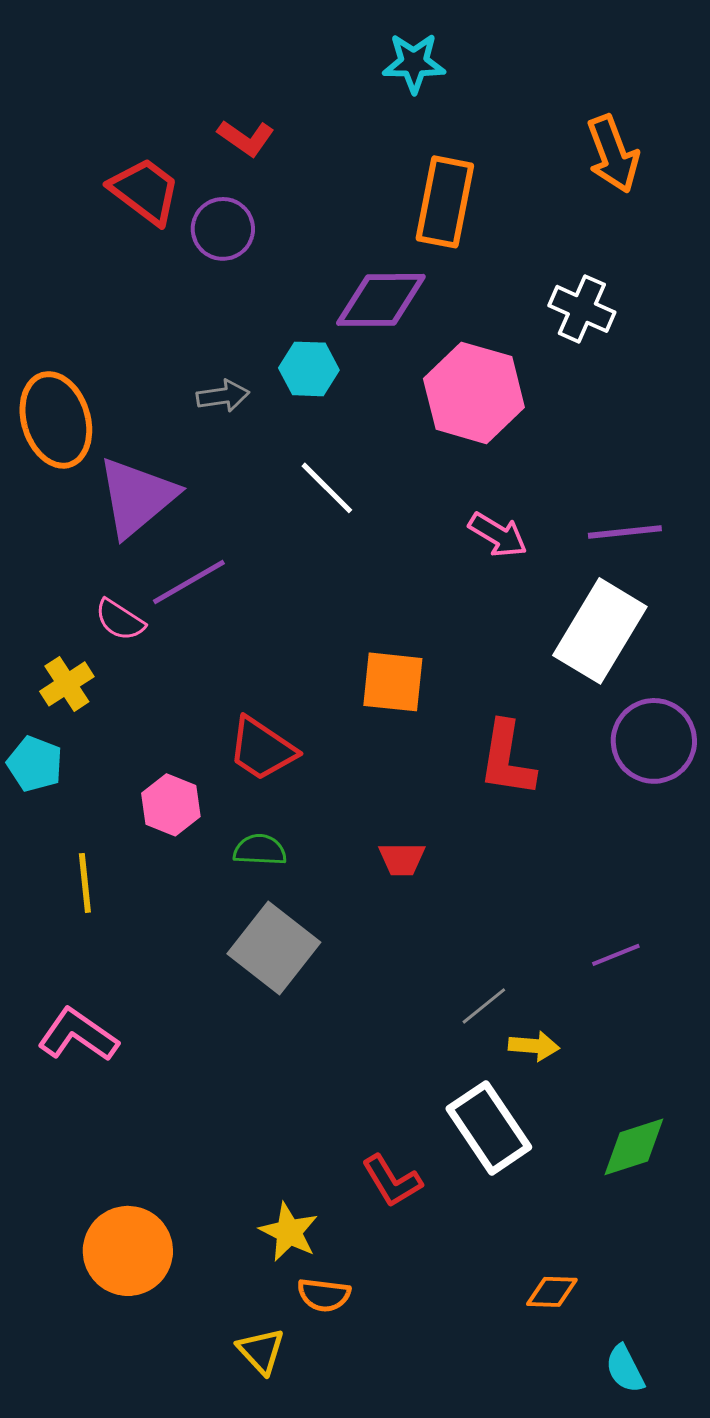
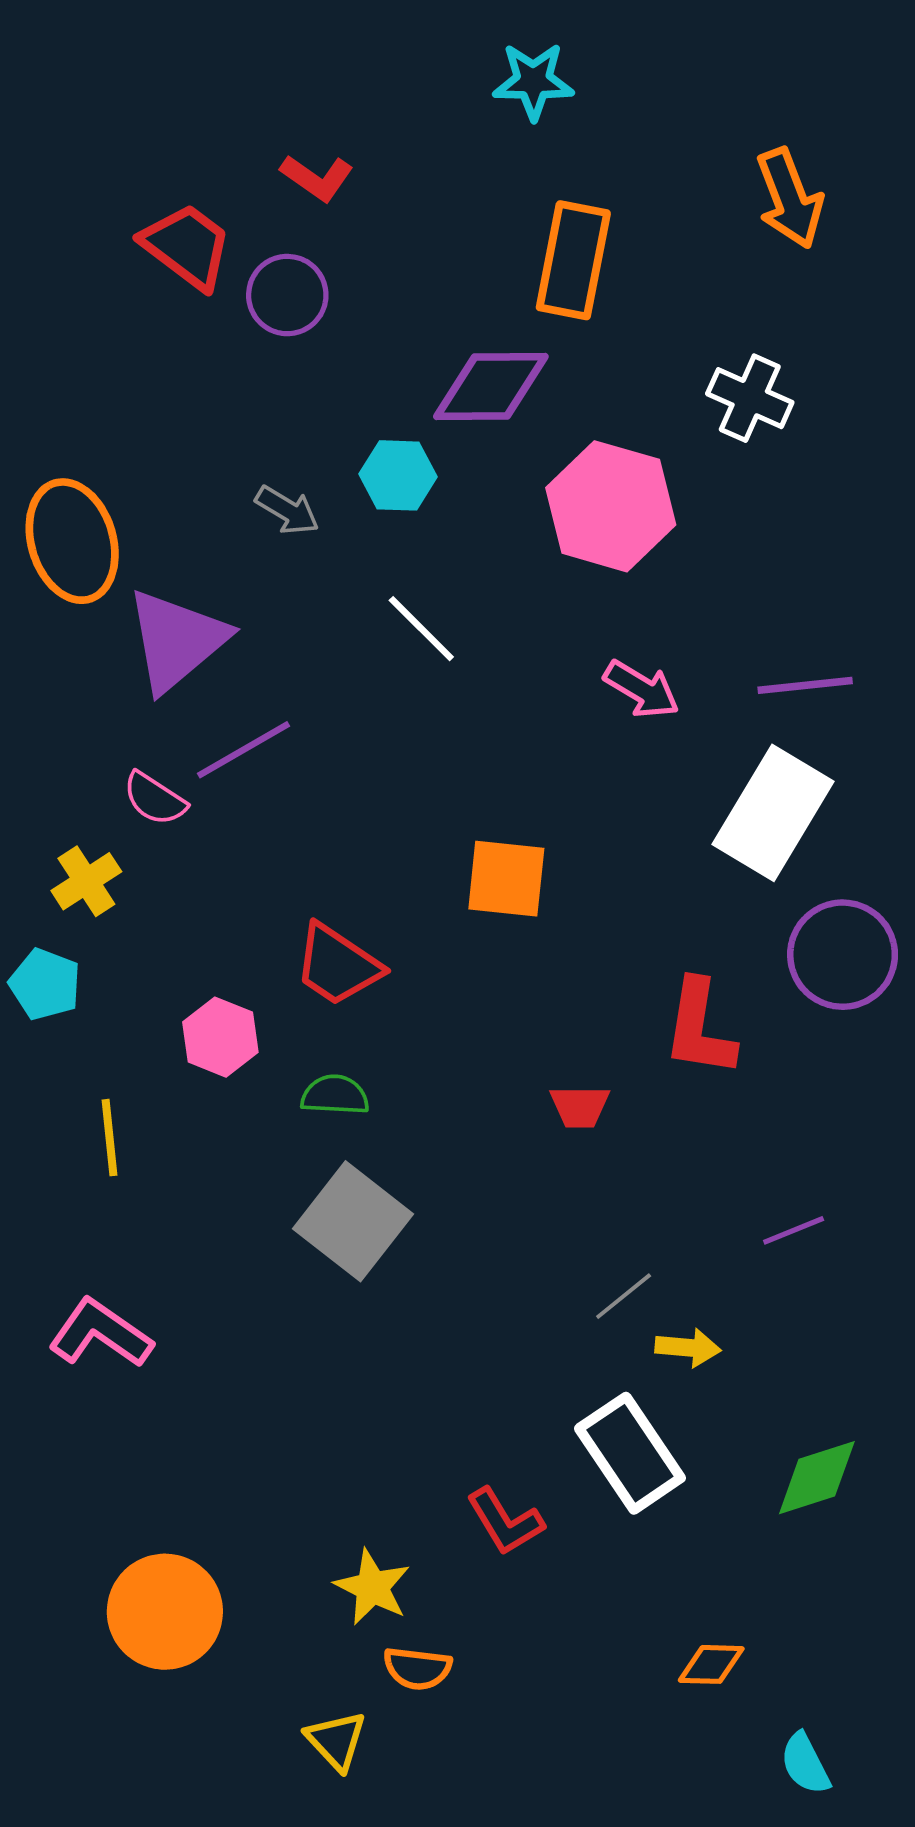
gray arrow: (223, 396) -> (287, 510), turned 39
red L-shape: (507, 759) -> (700, 1028), moved
red trapezoid: (402, 859) -> (580, 1107), moved

